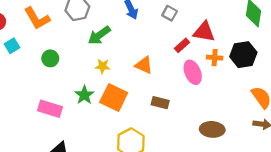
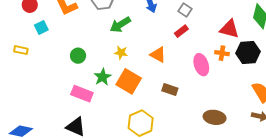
red triangle: (204, 32) -> (229, 29), moved
red rectangle: (182, 45) -> (181, 31), moved
green circle: (50, 58) -> (78, 56), moved
pink rectangle: (50, 109) -> (82, 94), moved

